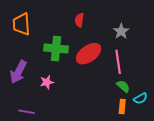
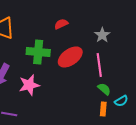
red semicircle: (79, 20) -> (61, 24), turned 56
pink star: (47, 82) -> (29, 85), size x1.5

